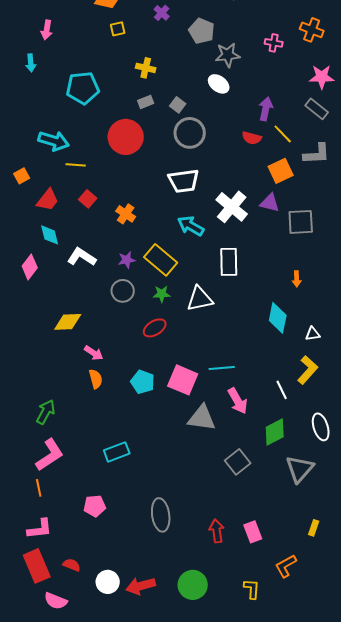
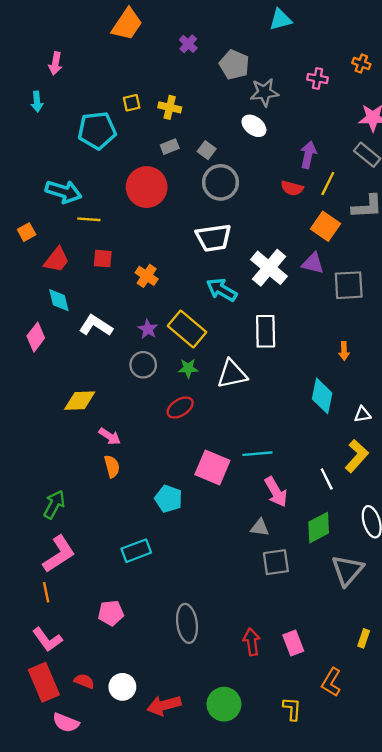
yellow square: (118, 29) -> (132, 103), moved
orange cross: (312, 30) -> (361, 63), size x0.7
yellow line: (283, 134) -> (328, 184), turned 70
orange square: (281, 171) -> (326, 226), turned -30
red square: (88, 199) -> (103, 259), turned -36
purple star: (127, 260) -> (148, 329), turned -30
cyan pentagon: (143, 382) -> (169, 499), moved
gray triangle: (202, 418) -> (260, 528), moved, size x0.6
gray square: (238, 462) -> (276, 562), turned 30
pink L-shape: (40, 529) -> (47, 640), turned 60
orange L-shape: (286, 566) -> (331, 682), turned -30
white circle: (108, 582) -> (122, 687), moved

